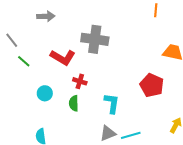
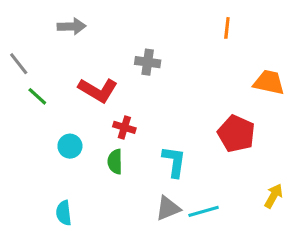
orange line: (156, 10) -> (227, 28), moved
gray cross: (95, 39) -> (148, 62), size x0.6

